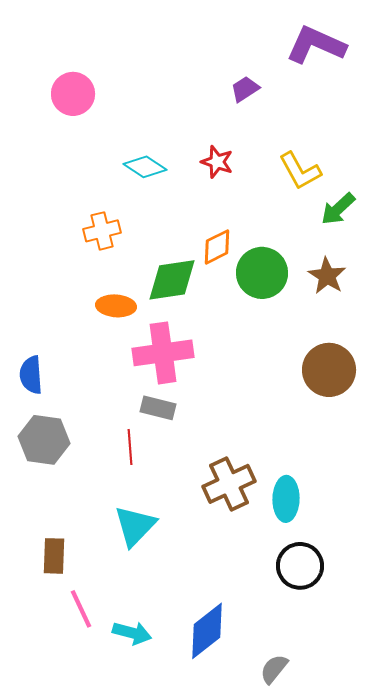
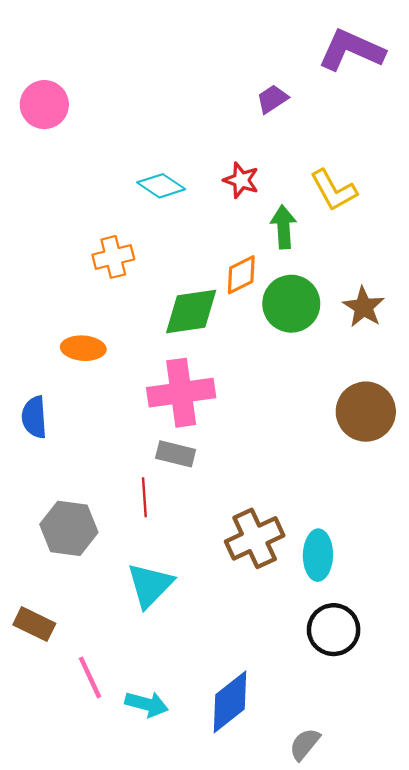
pink circle: (73, 94) -> (44, 105), moved
green arrow: (338, 209) -> (283, 227), moved, turned 129
orange ellipse: (116, 306) -> (83, 348), moved
gray hexagon: (44, 440) -> (69, 528), moved
brown rectangle: (54, 556) -> (34, 624), moved, turned -66

